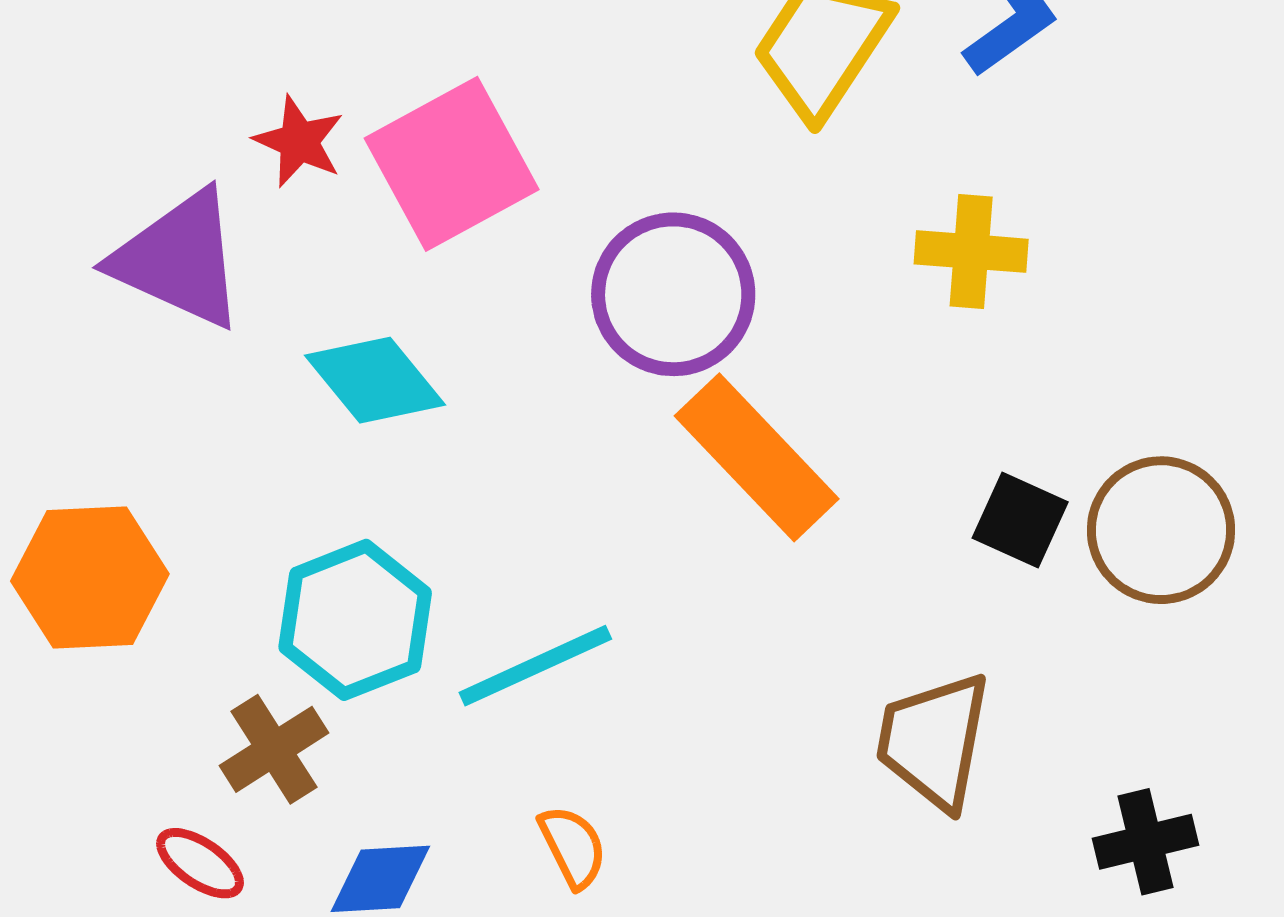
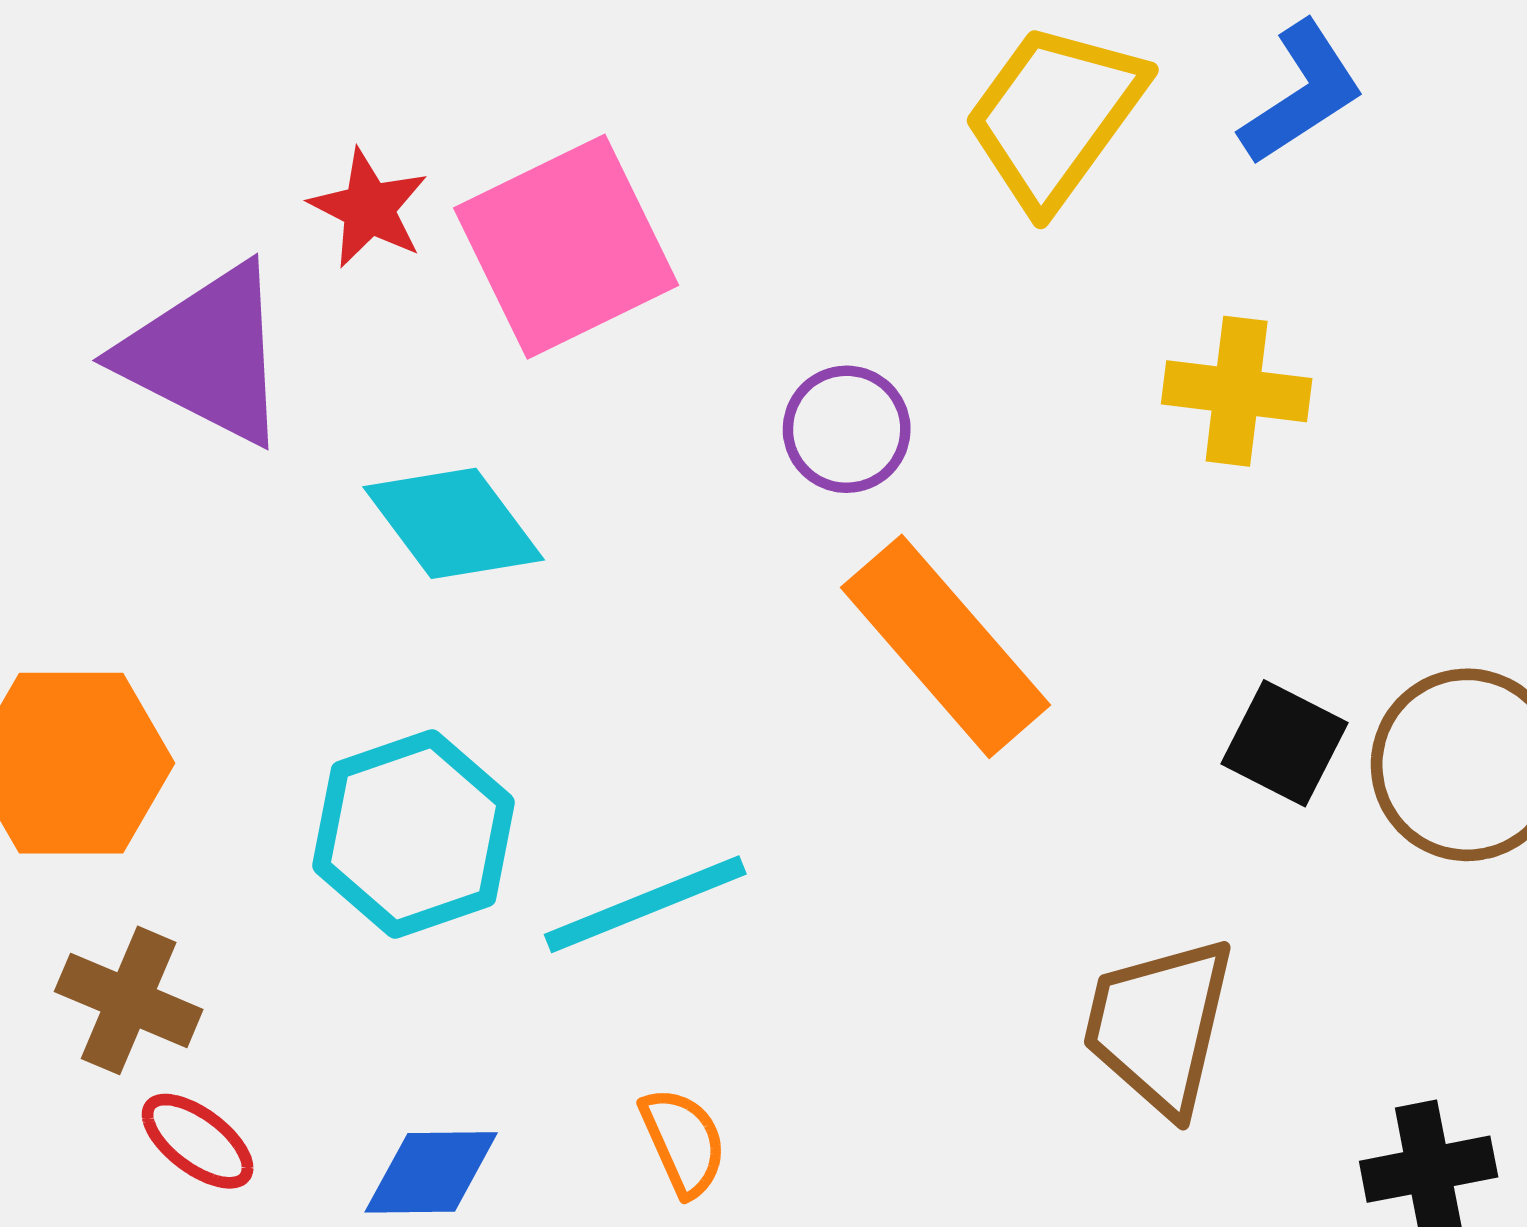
purple circle: (673, 294) -> (847, 429), size x0.6
brown cross: (274, 749) -> (129, 1000), moved, turned -37

